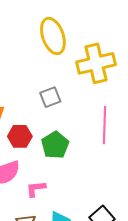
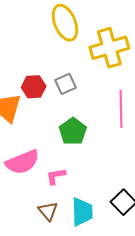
red hexagon: (20, 136) -> (34, 87), moved

